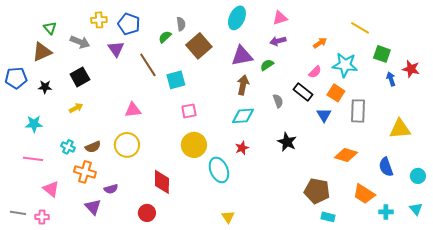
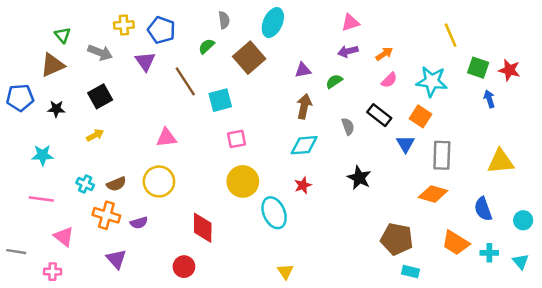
cyan ellipse: (237, 18) -> (273, 23), moved
gray semicircle: (181, 24) -> (224, 20), moved
yellow line: (360, 28) -> (451, 35), turned 36
orange arrow: (320, 43) -> (384, 54), moved
purple triangle: (242, 56) -> (303, 70), size x0.6
red star: (411, 69) -> (509, 70), moved
pink semicircle: (315, 72) -> (389, 80), moved
gray rectangle: (358, 111) -> (442, 155), moved
purple semicircle: (111, 189) -> (139, 223), moved
cyan cross: (386, 212) -> (489, 253), moved
gray line: (18, 213) -> (16, 252), moved

